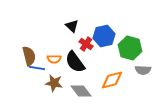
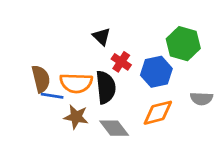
blue hexagon: (104, 36) -> (156, 72), moved
green hexagon: (130, 48) -> (183, 44), moved
orange semicircle: (54, 59) -> (76, 83), size x1.6
black semicircle: (75, 62) -> (106, 87), turned -150

